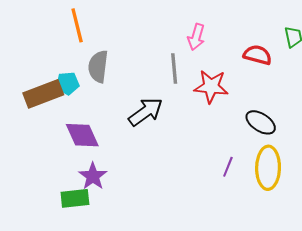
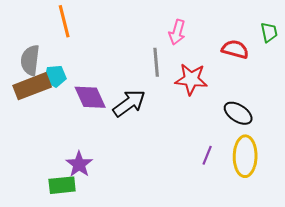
gray semicircle: (98, 66) -> (30, 60), moved
purple diamond: (82, 135) -> (90, 97), moved

